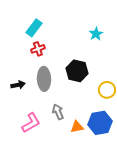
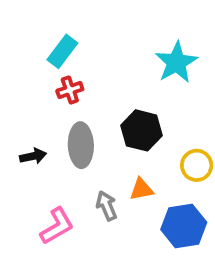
cyan star: (96, 34) -> (176, 62), size x1.6
orange triangle: (77, 127) -> (141, 189), moved

